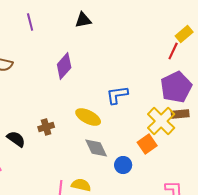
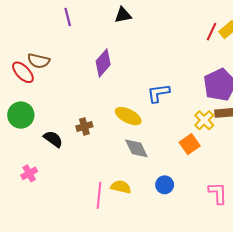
red line: (173, 51) -> (212, 32), moved
yellow cross: (161, 121) -> (204, 120), size x0.7
blue circle: (123, 165) -> (165, 185), moved

